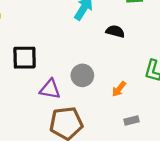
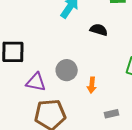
orange arrow: (119, 89) -> (92, 85), moved, turned -35

